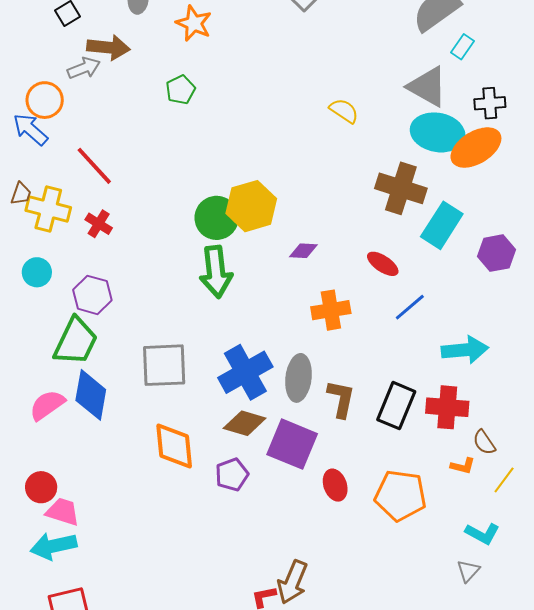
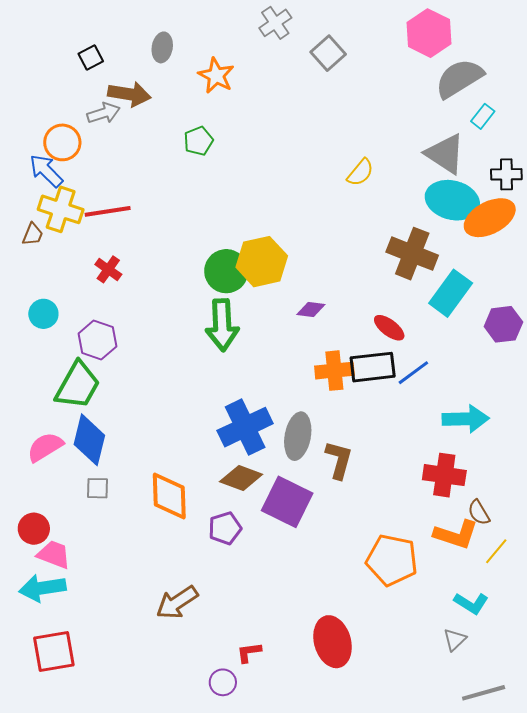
yellow semicircle: (344, 111) -> (360, 172), turned 92
red line: (94, 166) -> (108, 211), turned -60
yellow cross: (48, 209) -> (61, 209), moved
gray square: (164, 365) -> (97, 488), moved, size x0.5
black rectangle: (396, 406) -> (373, 367), moved, turned 57
orange L-shape: (463, 466) -> (456, 535), size x1.8
red ellipse: (335, 485) -> (333, 642), moved, size x1.6
brown arrow: (292, 582) -> (177, 602), moved, turned 30

